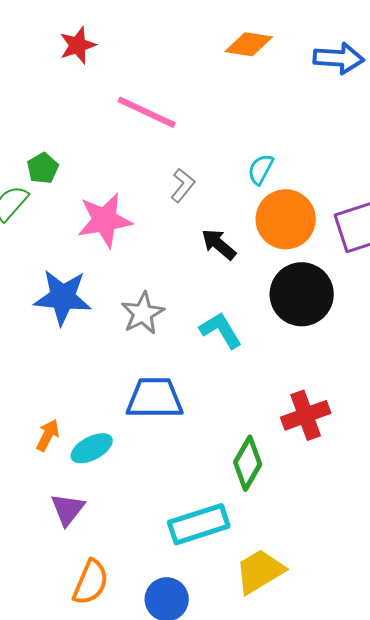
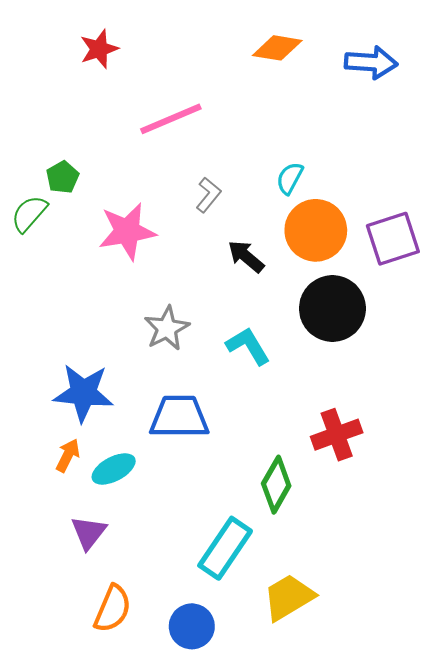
pink line: (147, 112) -> (171, 119), turned -48
blue star: (63, 297) -> (83, 393), moved
cyan rectangle: (199, 524) -> (225, 548), turned -38

